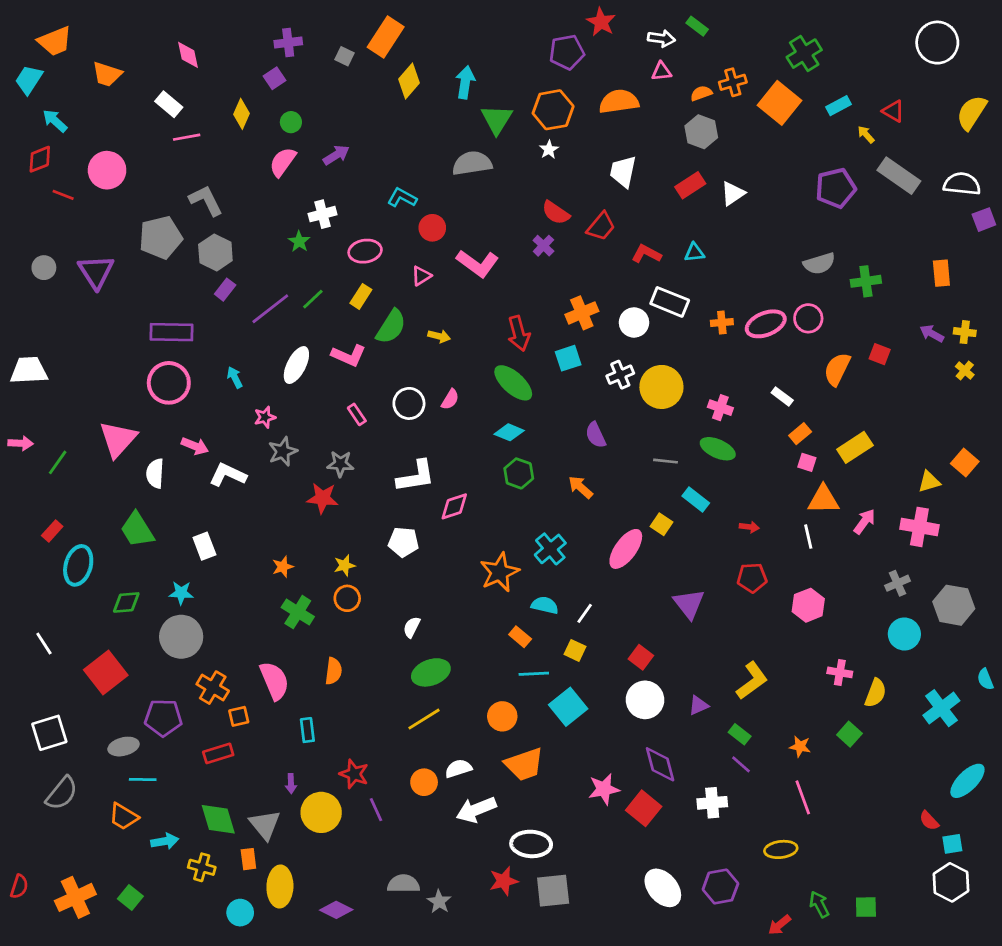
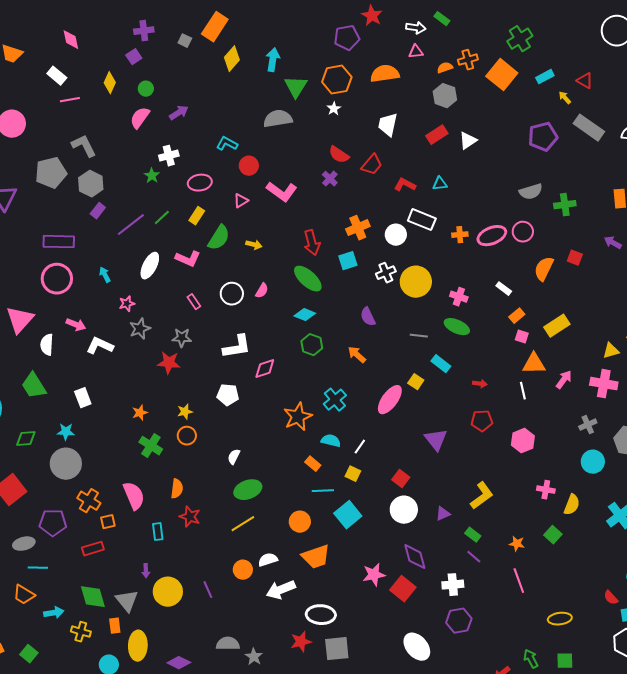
red star: (354, 774) -> (190, 517), moved
yellow ellipse: (781, 849) -> (560, 619), moved
purple hexagon: (720, 887) -> (459, 621), moved

